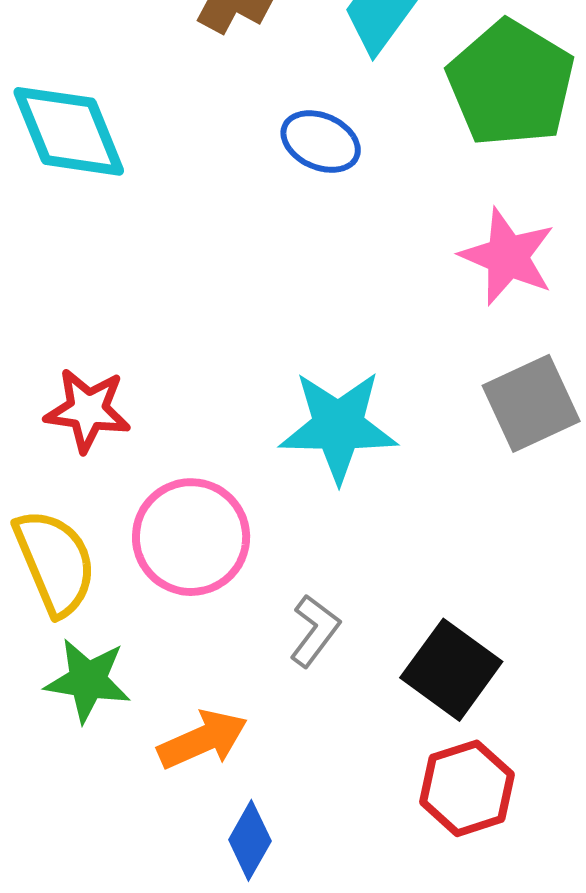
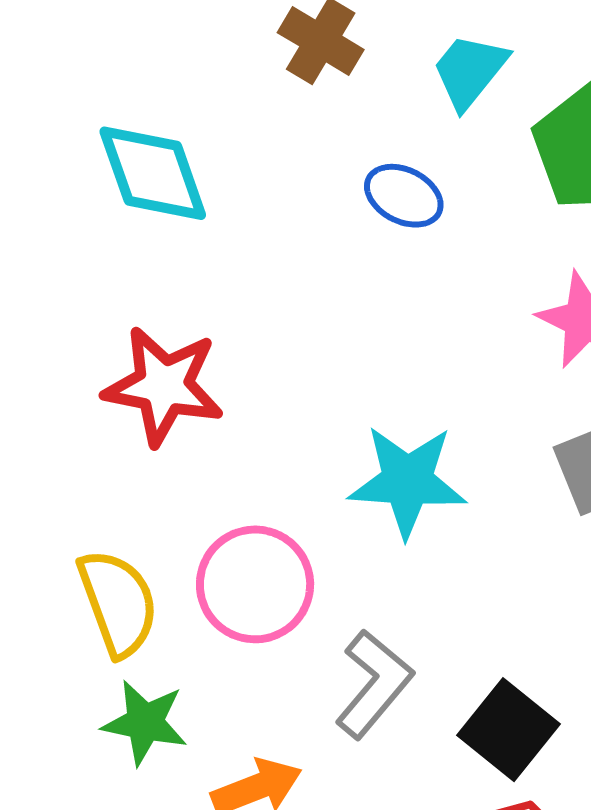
red star: (88, 410) -> (164, 386), moved, size x1.4
gray L-shape: (315, 631) -> (374, 684), size x1.5

